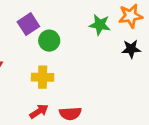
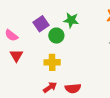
green star: (100, 25) -> (71, 20), moved

